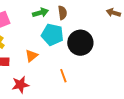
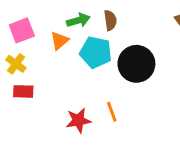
orange triangle: (31, 56) -> (60, 41), moved
red star: (20, 85) -> (78, 120), moved

